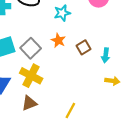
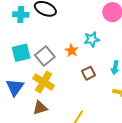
cyan star: (62, 13) -> (92, 39), moved
brown square: (84, 47) -> (89, 73), moved

